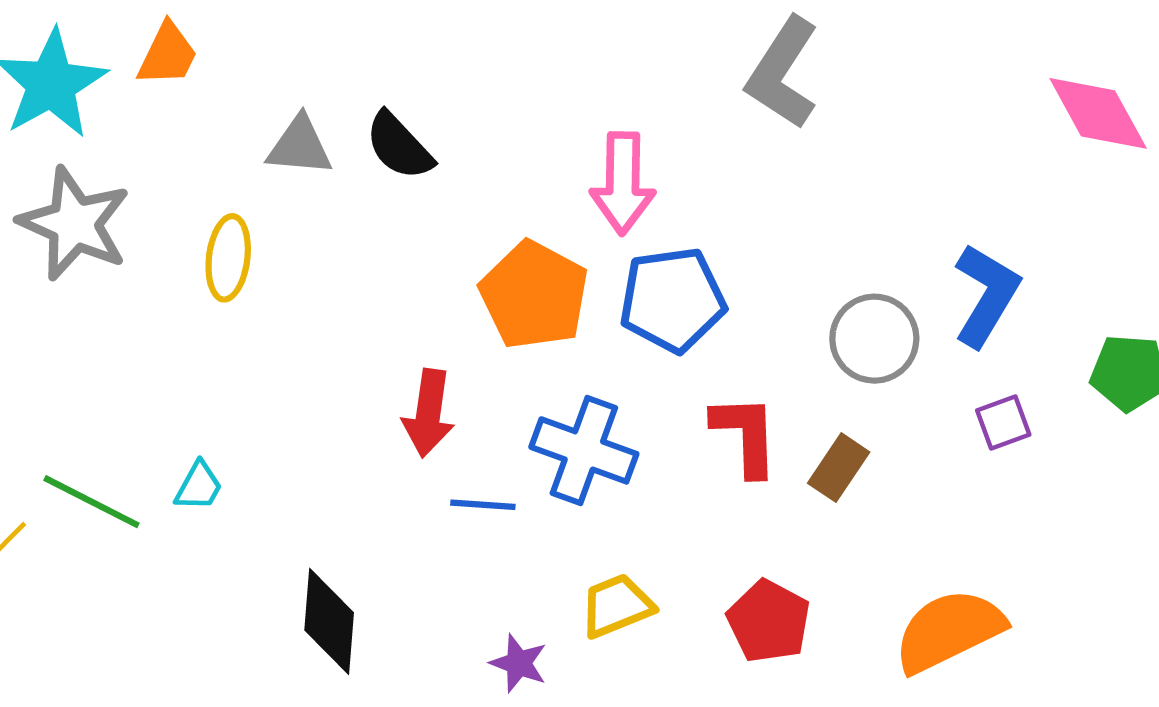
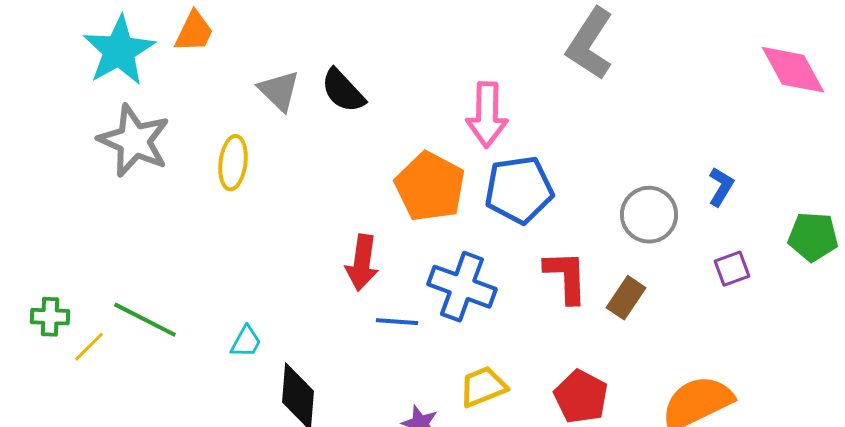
gray triangle: (300, 146) -> (279, 91), turned 39
blue L-shape: (986, 295) -> (721, 187), size x0.6
cyan trapezoid: (199, 486) -> (246, 342), moved

